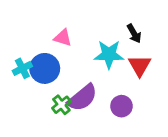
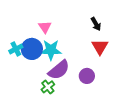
pink triangle: (63, 38) -> (45, 27), turned 40
cyan star: (109, 54) -> (51, 50), moved
green cross: (61, 105) -> (48, 87), moved

